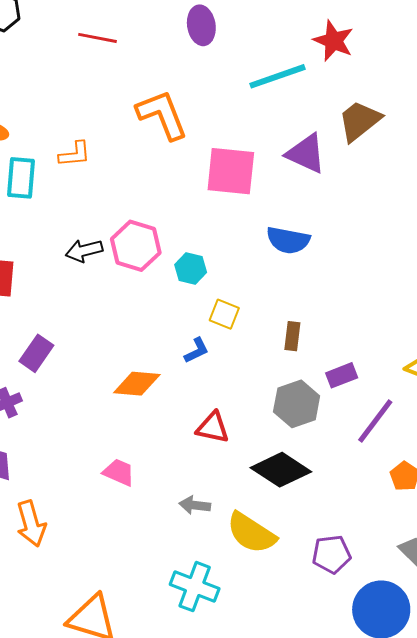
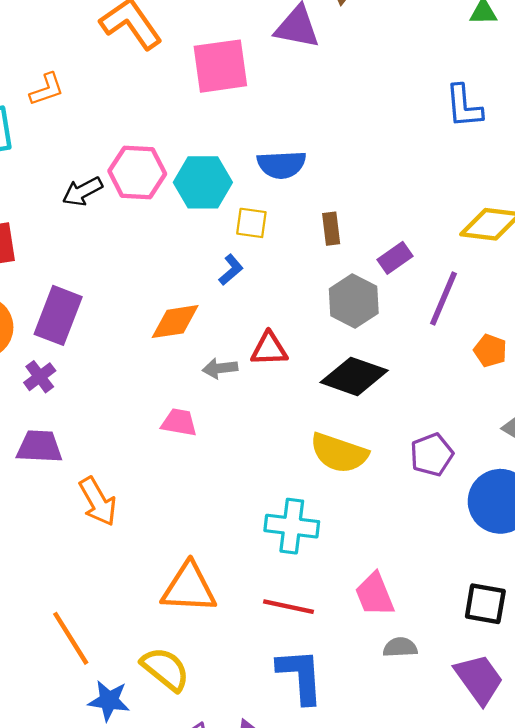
blue semicircle: (288, 240) -> (282, 165), moved
cyan hexagon: (191, 269) -> (203, 182), size x1.6
purple rectangle: (36, 353) -> (58, 315), size x1.4
gray arrow: (195, 505) -> (220, 368), moved

